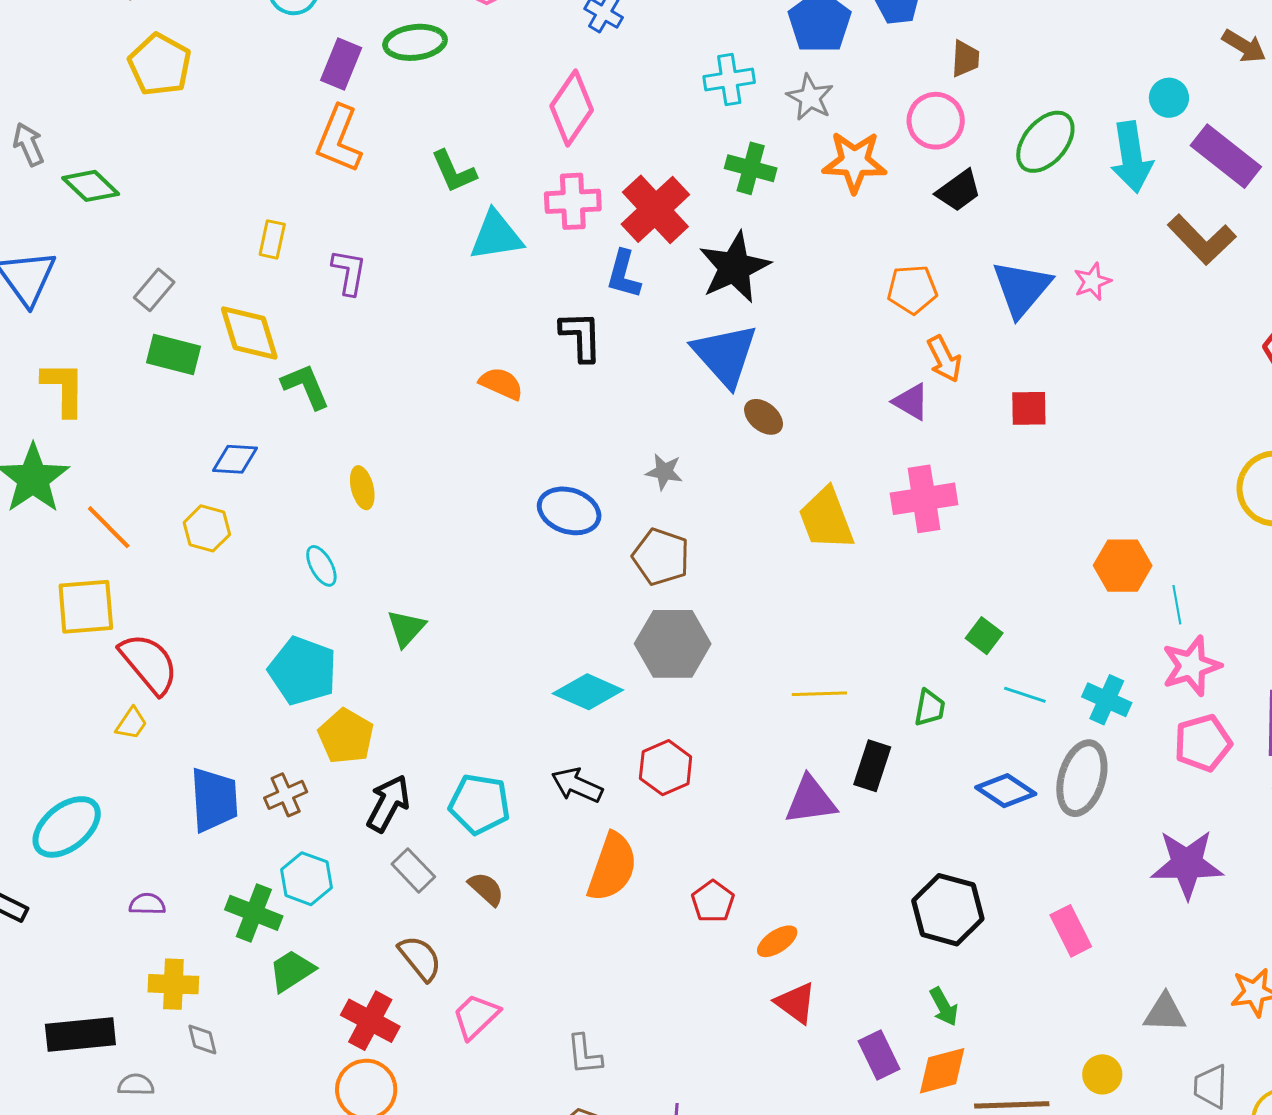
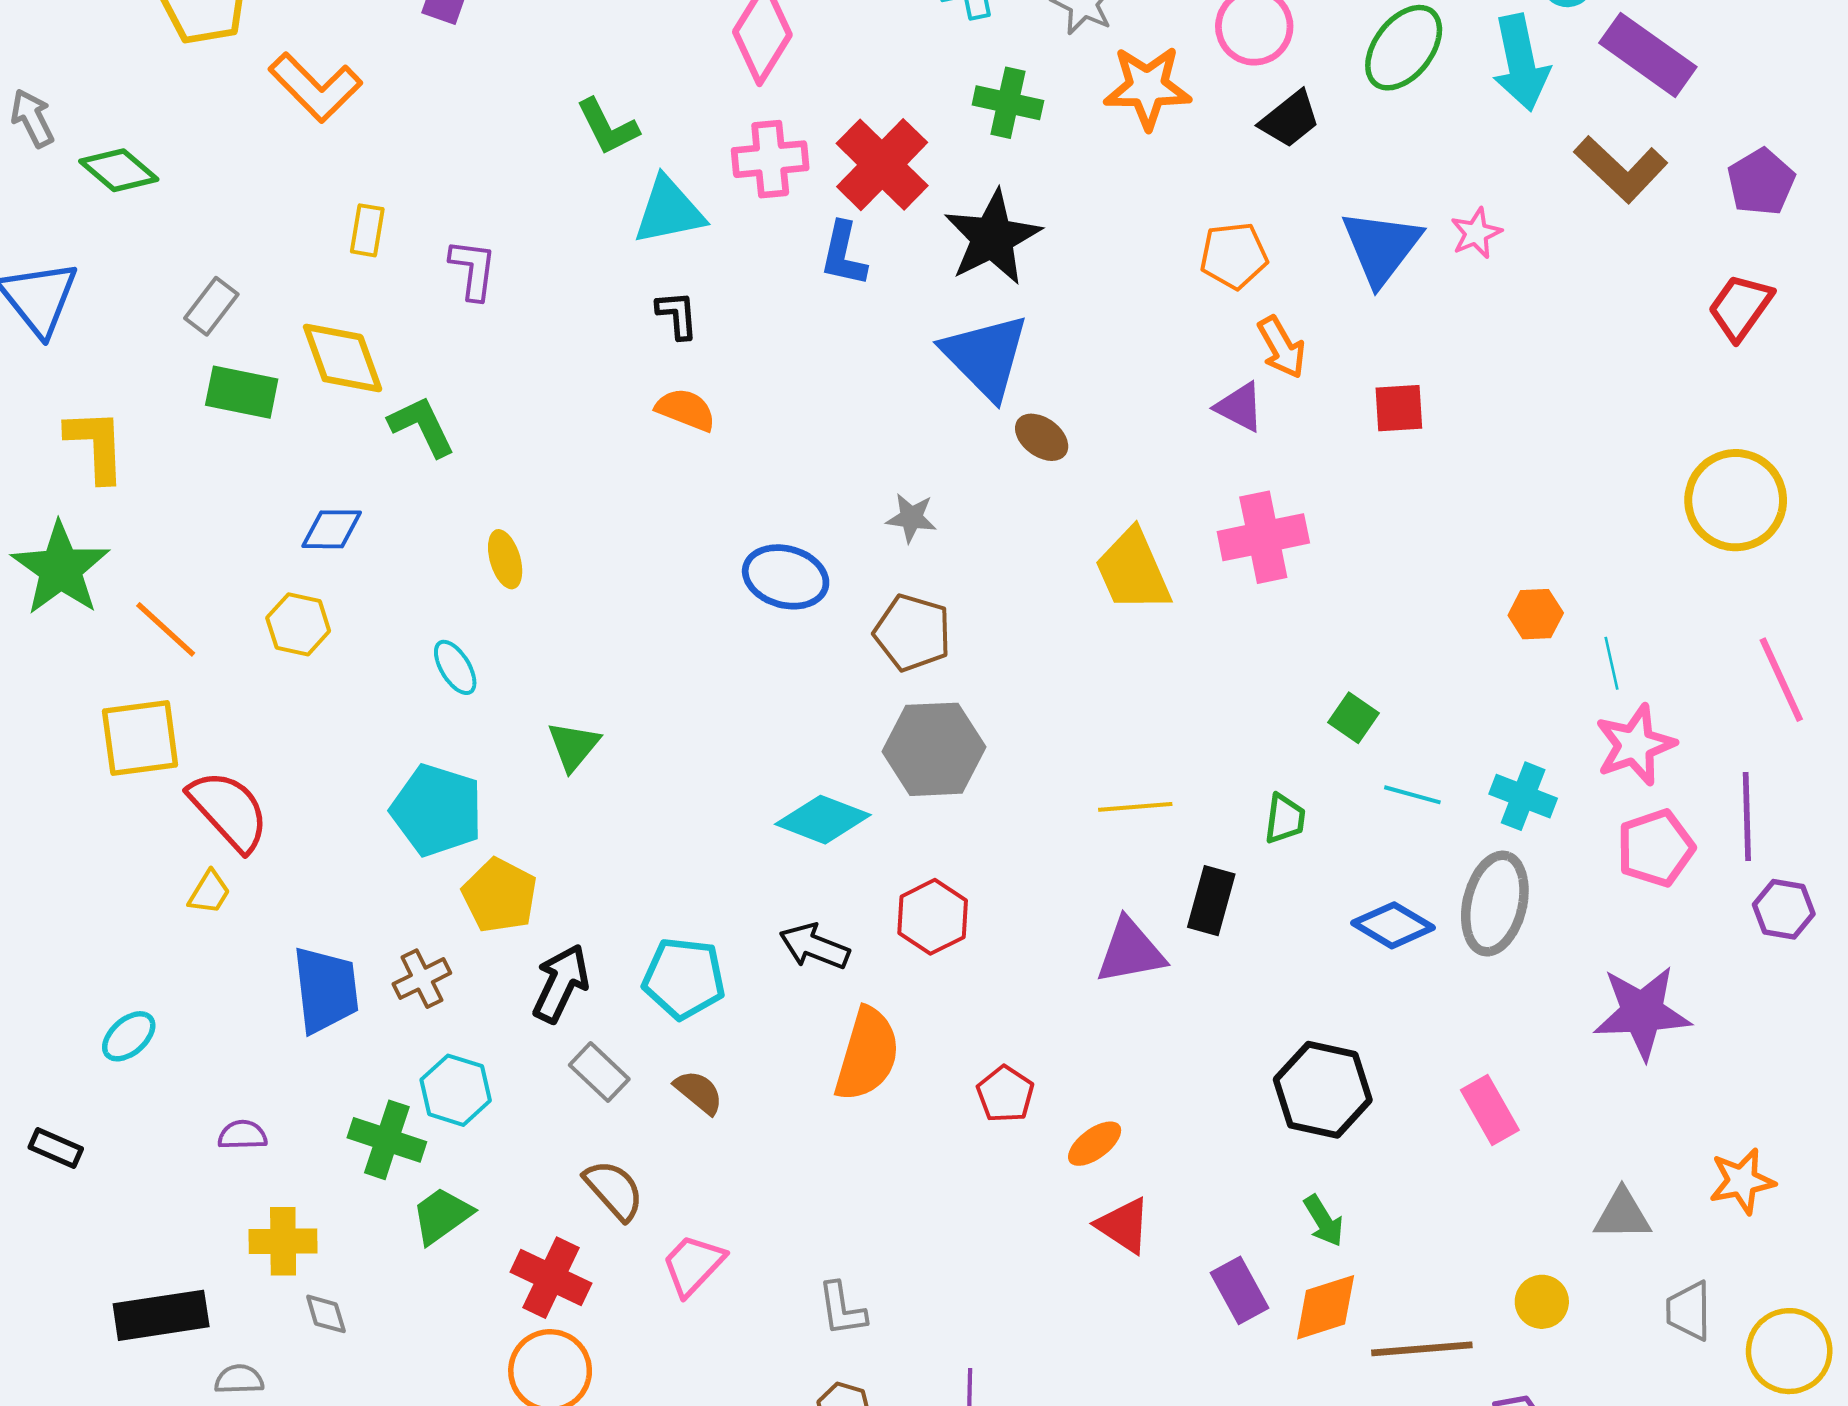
orange L-shape: (339, 139) -> (315, 87), moved, turned -64
black L-shape: (581, 336) -> (677, 315), moved, size x0.7
orange hexagon: (1123, 566) -> (1536, 614), size x0.7
cyan ellipse: (67, 827) -> (129, 1036), size x0.6

